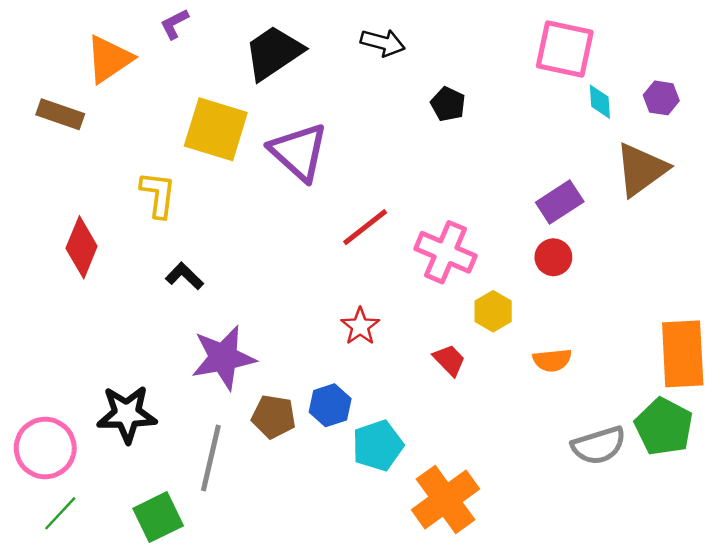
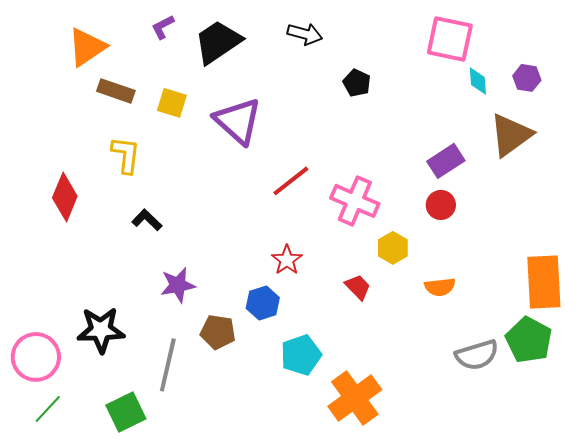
purple L-shape: (174, 24) -> (163, 27), moved
brown rectangle: (60, 114) -> (116, 91), moved
yellow square: (216, 129) -> (172, 103), size x0.6
purple star: (223, 358) -> (178, 285), size x0.7
blue hexagon: (330, 405) -> (263, 303), moved

